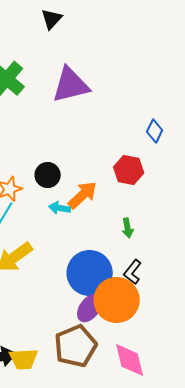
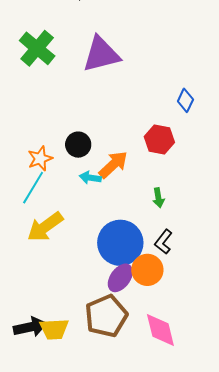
orange circle: (117, 300) -> (147, 270), size x0.7

